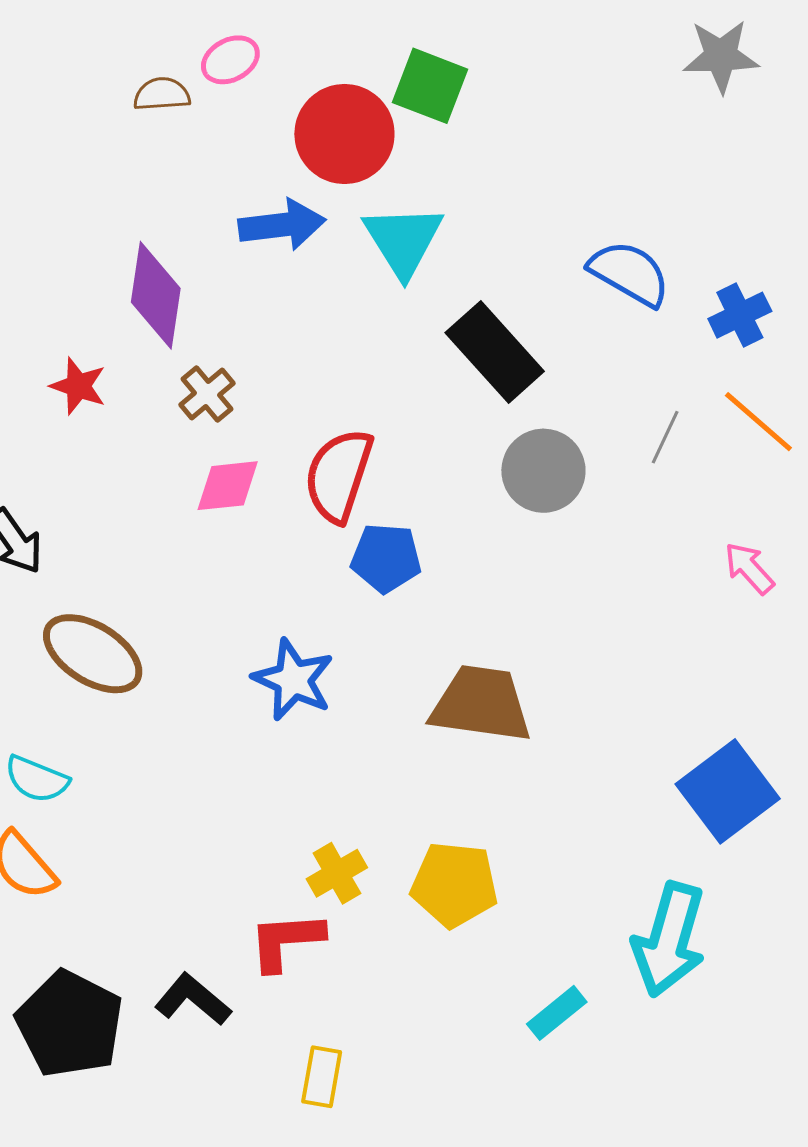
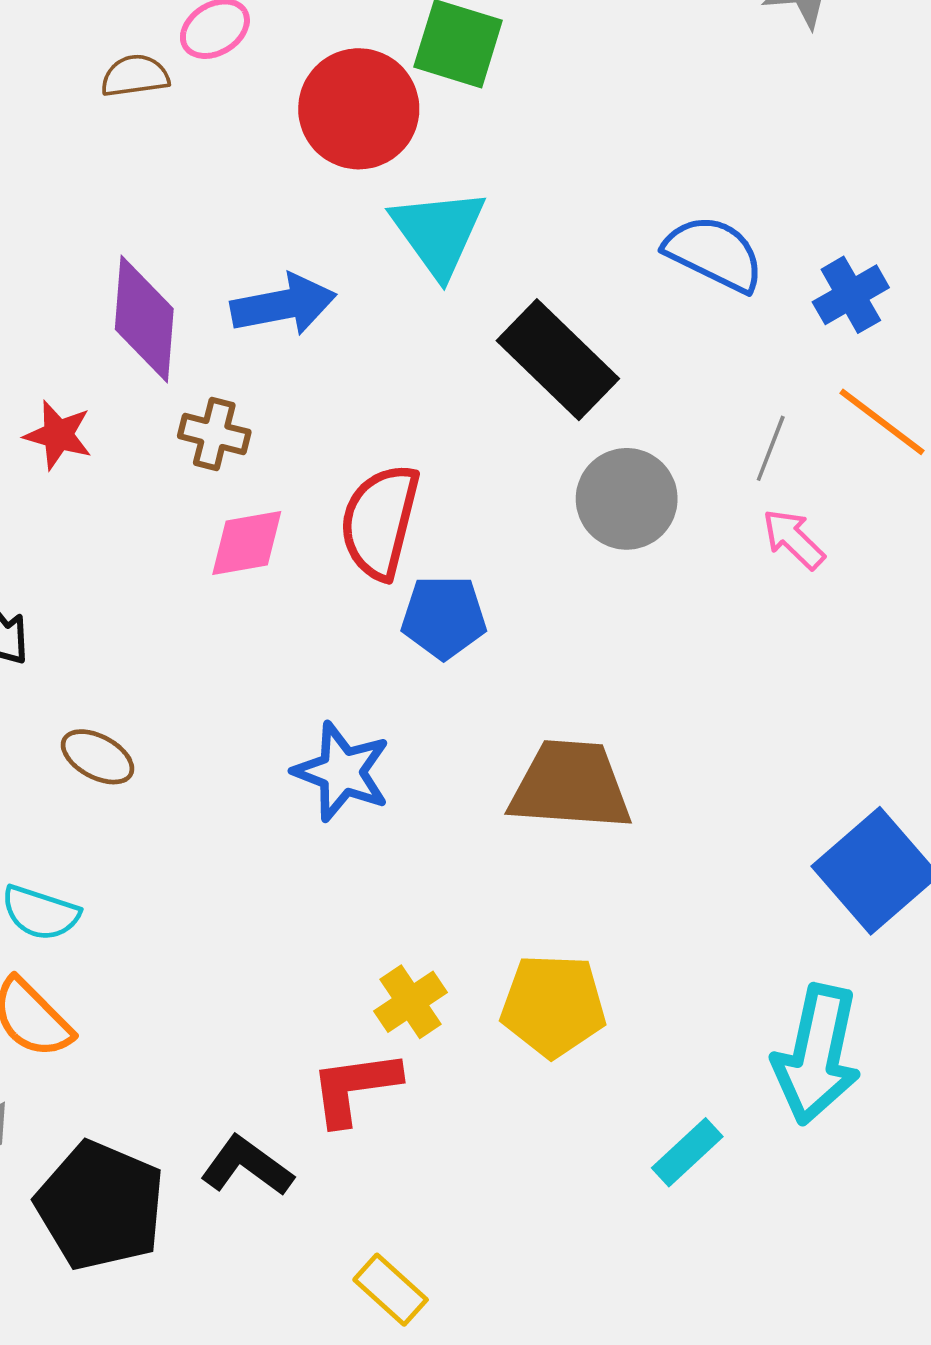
blue arrow: (282, 225) -> (283, 305), moved
brown cross: (207, 394) -> (214, 434), turned -32
pink arrow: (749, 568) -> (794, 539), moved
brown ellipse: (93, 654) -> (98, 757), size x0.6
yellow rectangle: (322, 1077) -> (391, 1290), moved, turned -54

